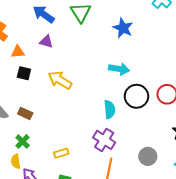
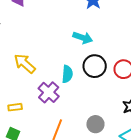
yellow arrow: (60, 80) -> (25, 64), moved
purple cross: (104, 140) -> (49, 92), moved

